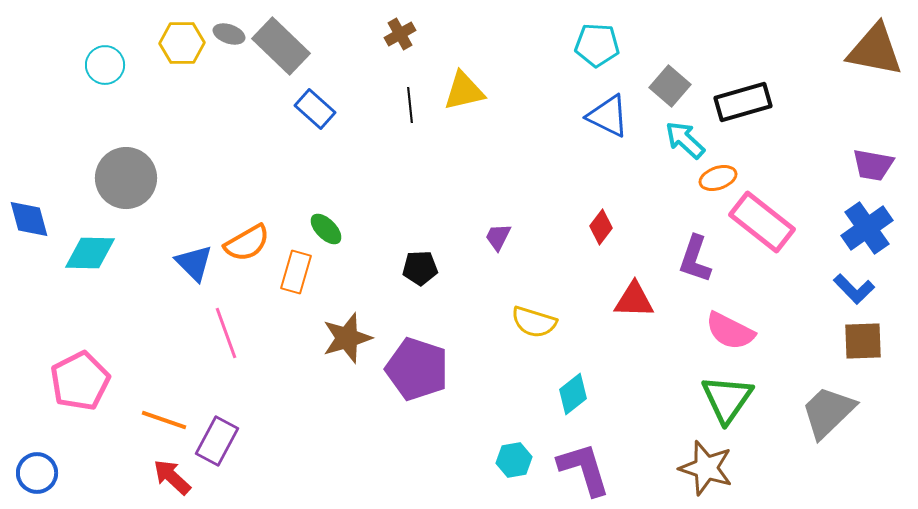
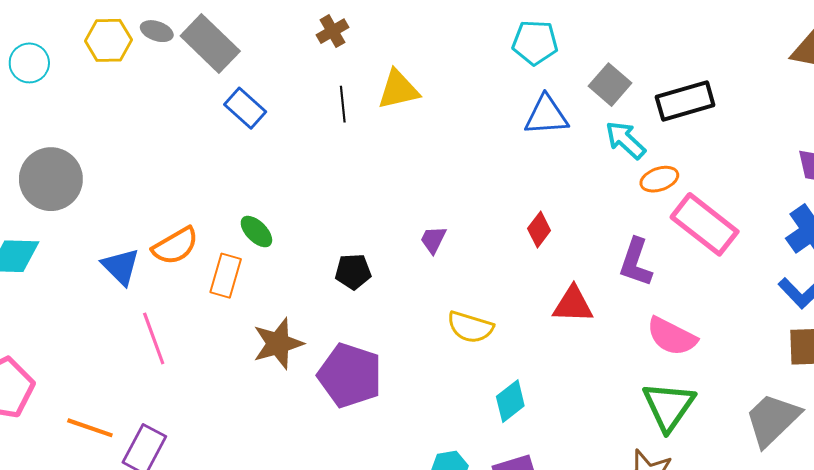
blue triangle: (608, 116) -> (546, 115), turned -30

